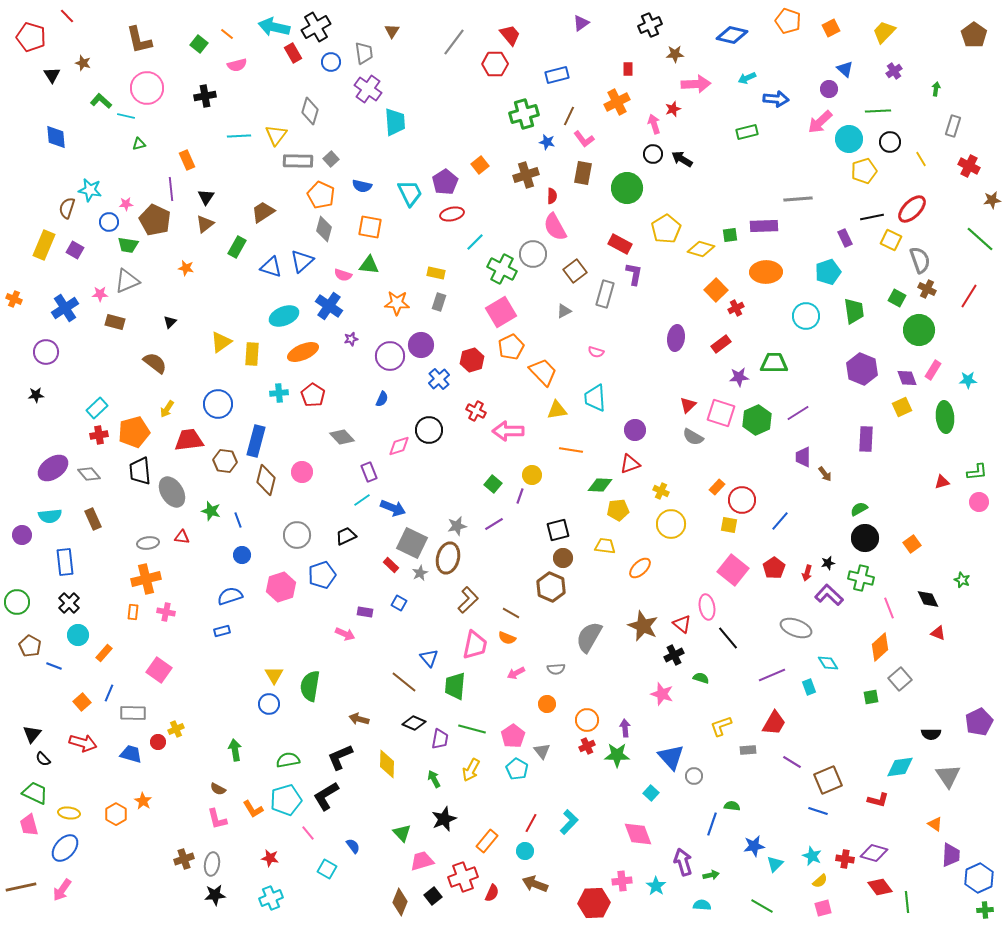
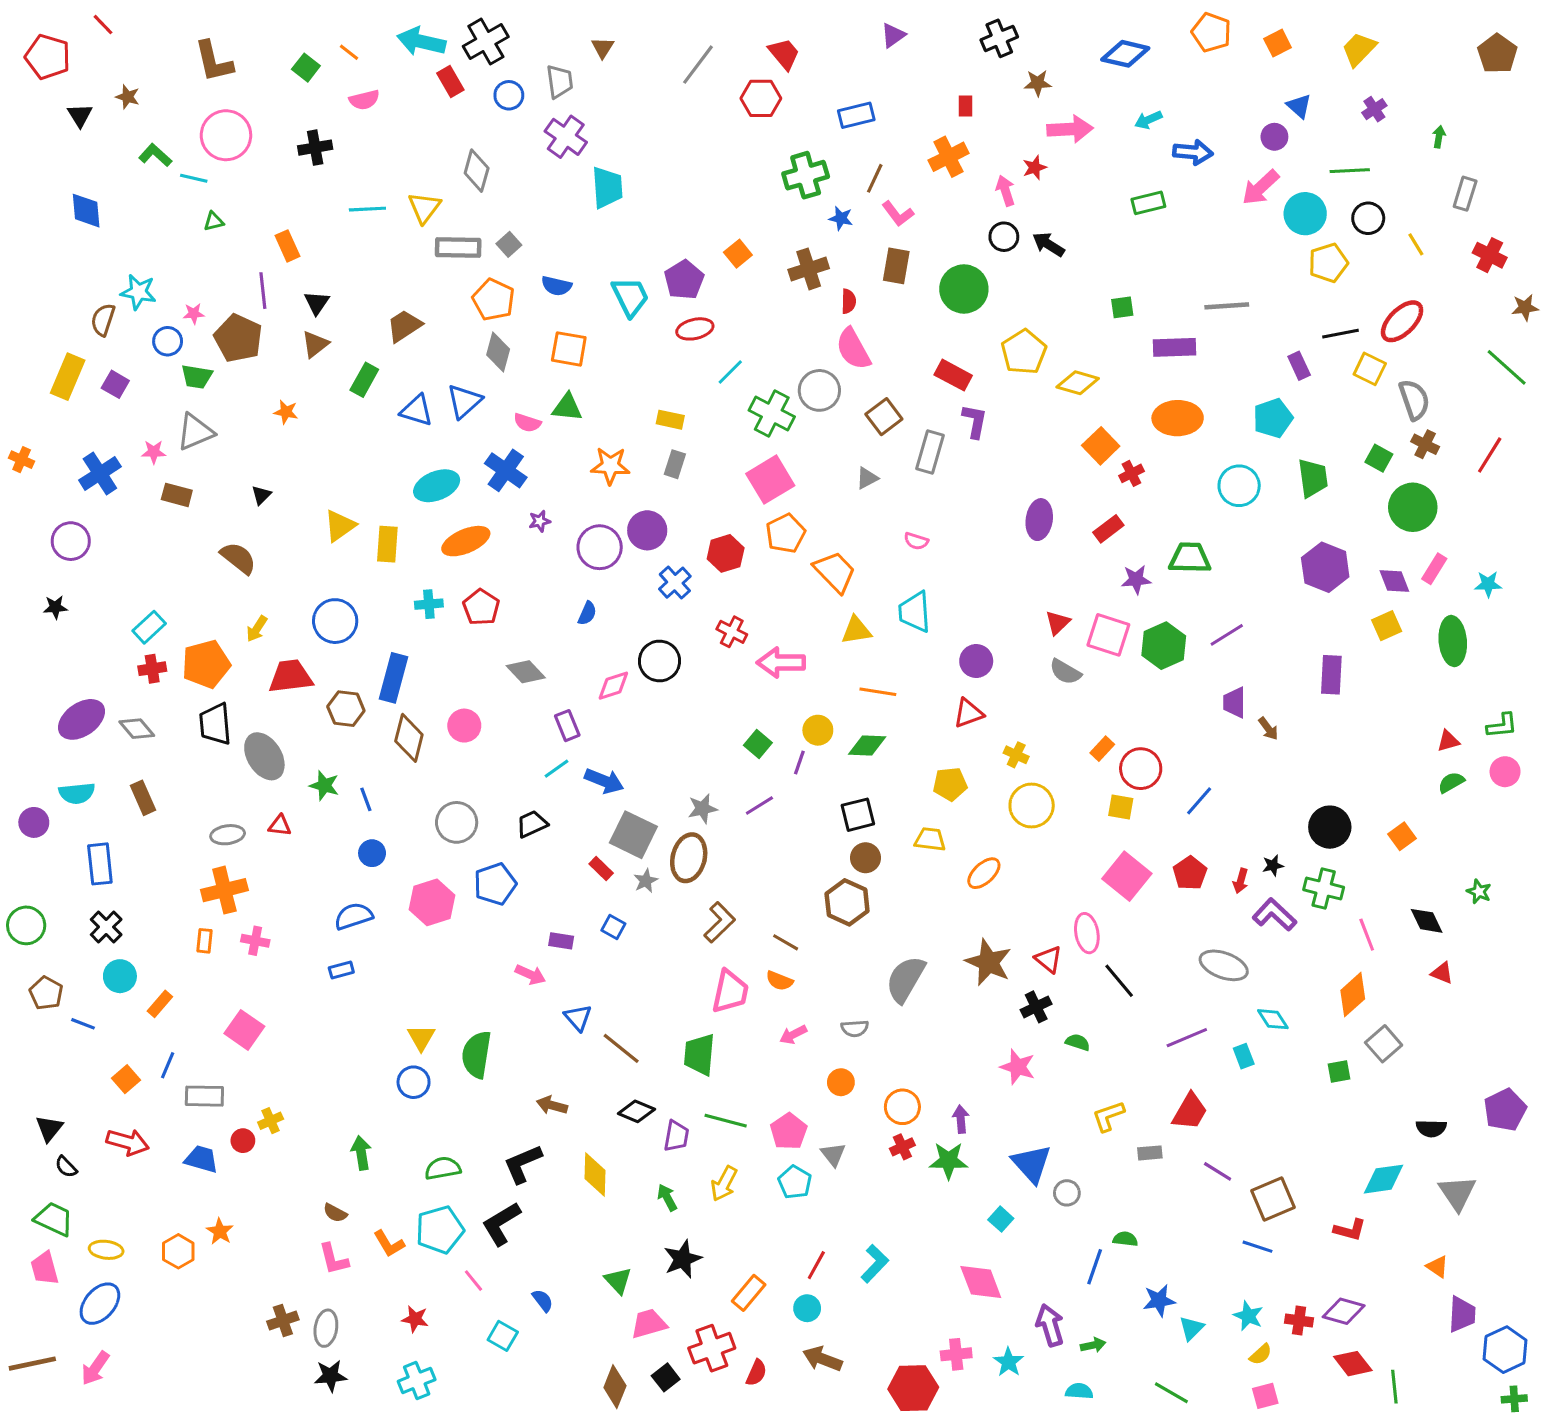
green square: (730, 235) -> (1122, 307), moved
green diamond: (600, 485) -> (867, 746), moved
green semicircle: (859, 509) -> (1451, 782), moved
blue triangle: (429, 658) -> (578, 1018), moved

